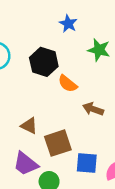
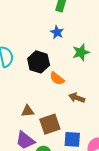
green star: (99, 50) -> (81, 52), turned -30
brown triangle: (29, 126) -> (28, 111), turned -32

